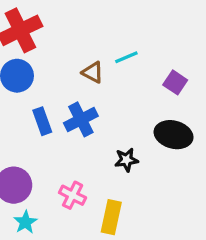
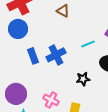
cyan line: (126, 57) -> (88, 44), moved
brown triangle: (93, 72) -> (63, 11), moved

